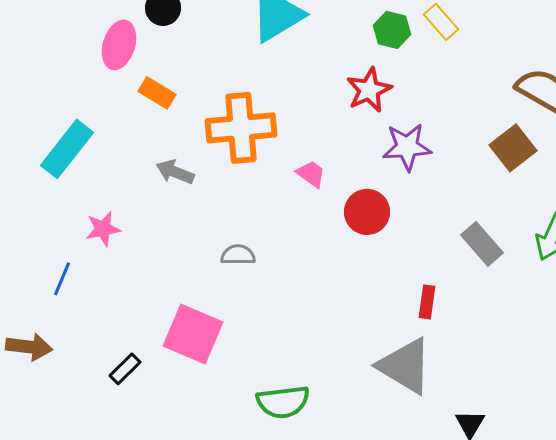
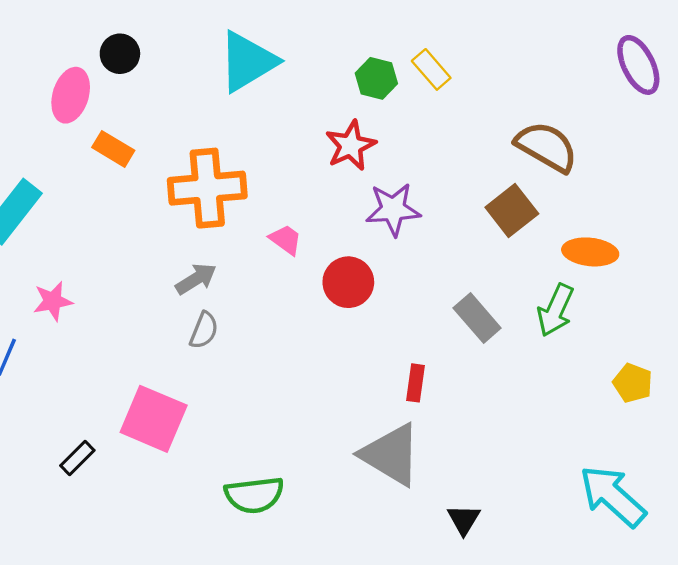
gray arrow: (175, 172) -> (196, 279), moved, turned 126
gray semicircle: (238, 255) -> (204, 330), turned 112

